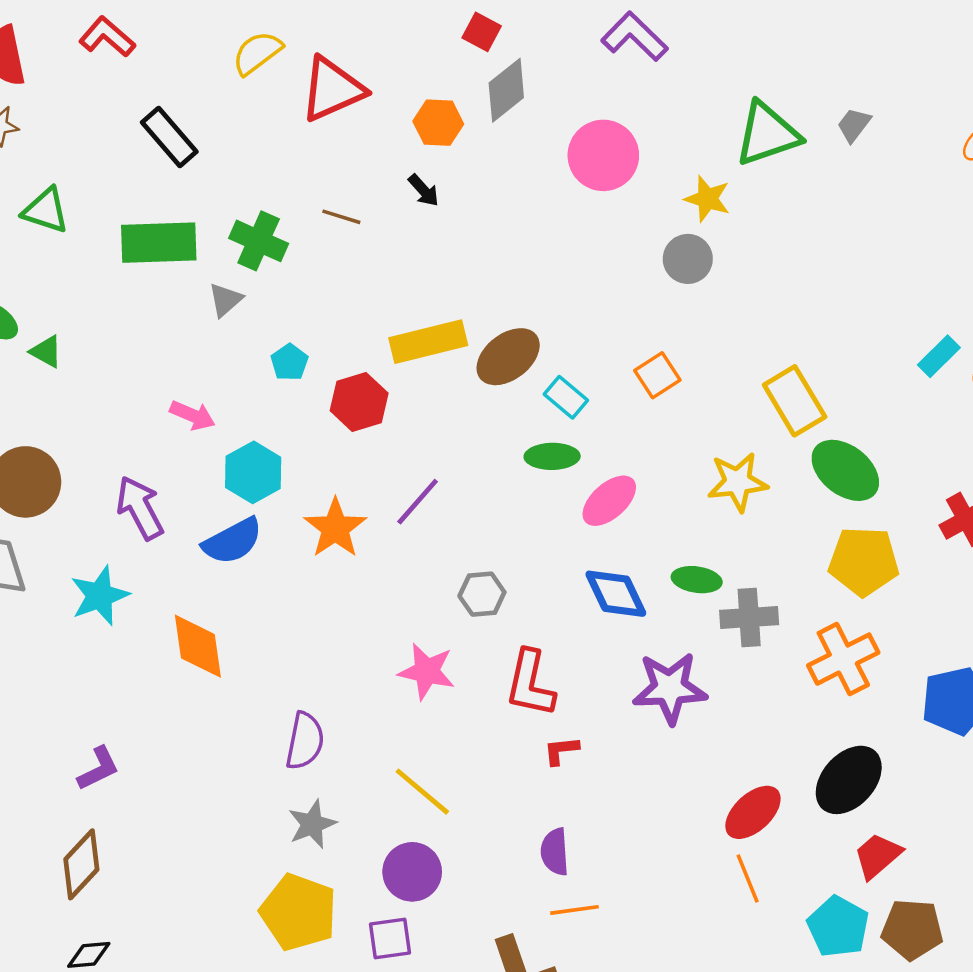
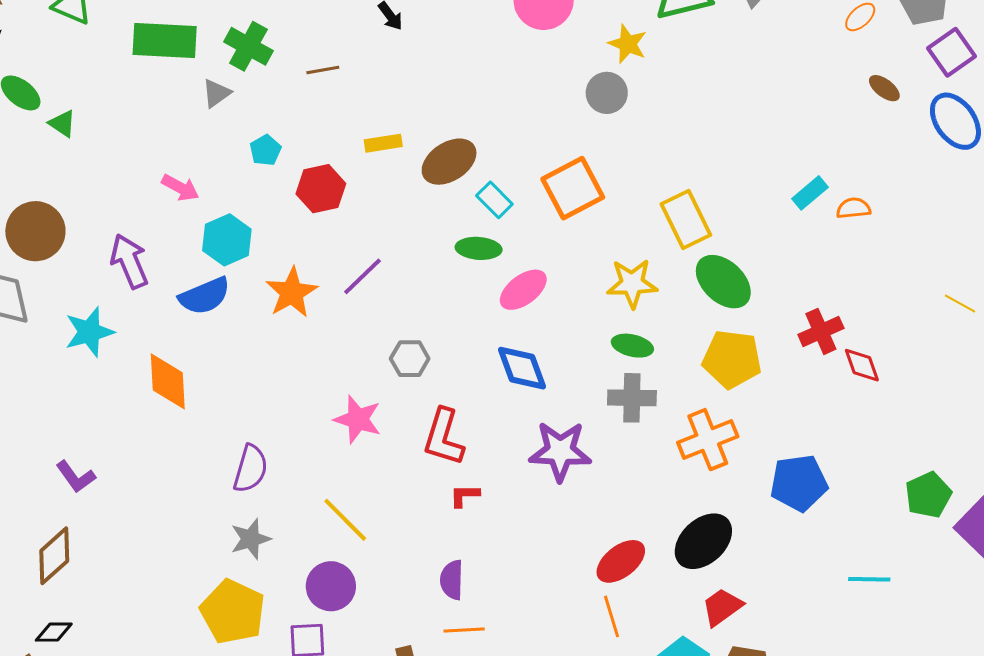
brown line: (341, 217) -> (323, 70), moved, turned -32
yellow rectangle: (428, 342) -> (383, 143), size x0.6
orange square: (657, 375) -> (573, 188), size x1.6
green ellipse: (697, 580) -> (632, 346), moved
purple L-shape: (98, 768) -> (76, 477), turned 75

